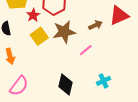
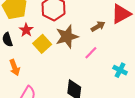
red star: (33, 15) -> (26, 30), moved
cyan cross: (104, 81) -> (120, 70), moved, turned -32

